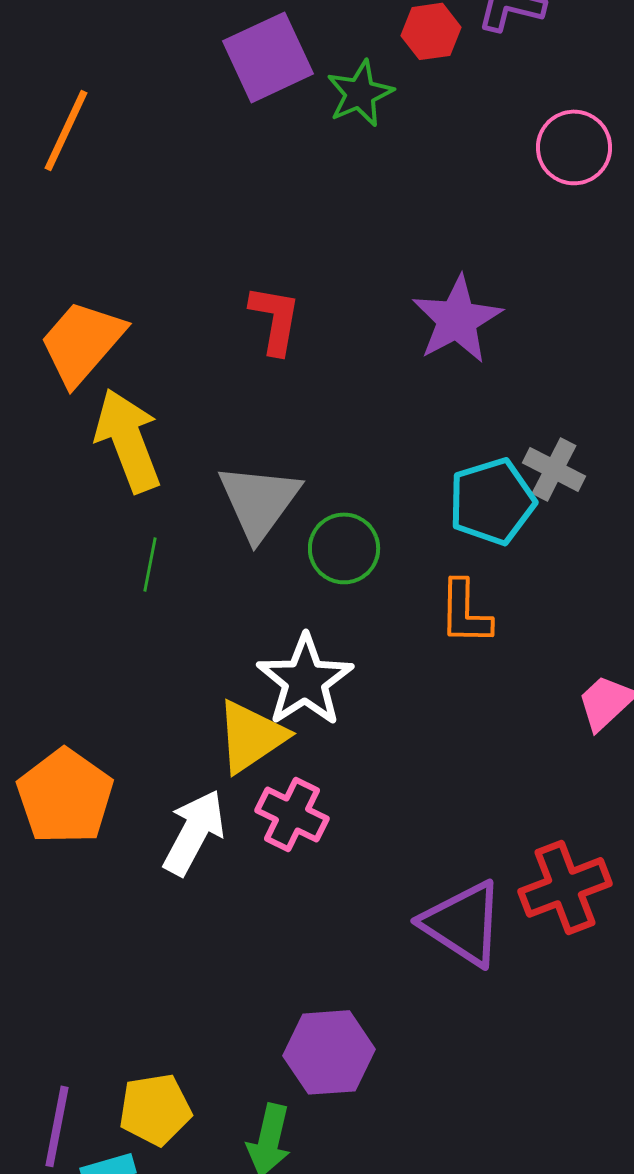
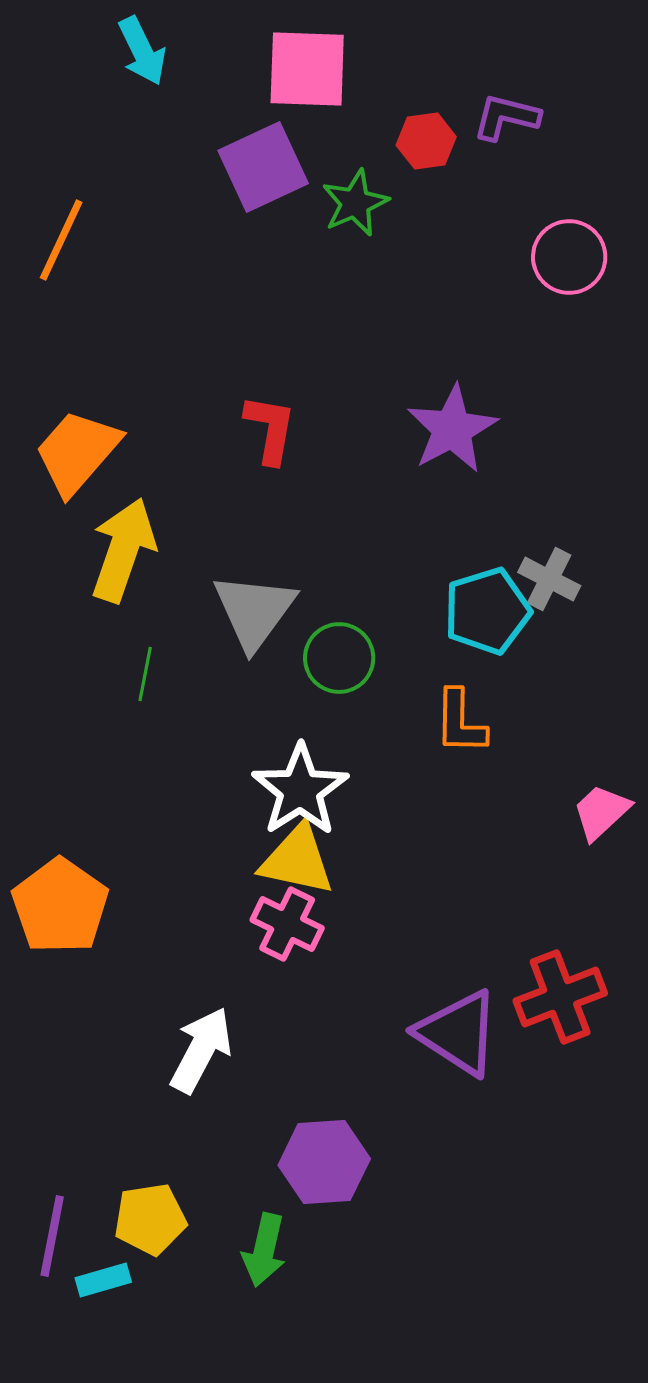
yellow arrow: (128, 440) -> (123, 550), turned 40
yellow triangle: (251, 736) -> (297, 860), moved, turned 46
white arrow: (194, 832) -> (201, 1050), moved

